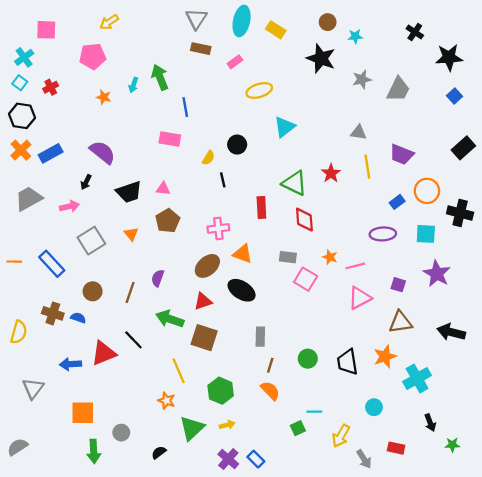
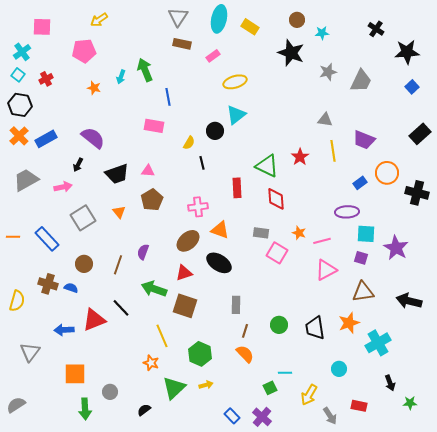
cyan triangle: (285, 127) -> (236, 115), moved
cyan square: (426, 234) -> (366, 234), moved
purple cross: (228, 459) -> (262, 417), moved

